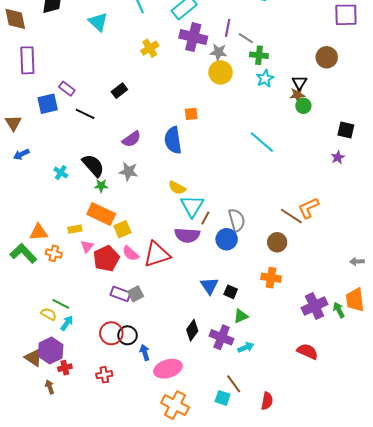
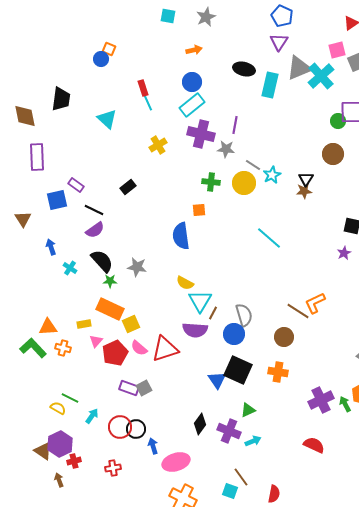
gray line: (246, 38) -> (253, 165), moved
green cross: (259, 55) -> (211, 182), moved
yellow circle: (221, 72) -> (244, 183), moved
green circle: (303, 106) -> (338, 121), moved
purple semicircle: (132, 139) -> (95, 230), moved
blue arrow: (21, 154) -> (51, 247), moved, turned 98
black square: (231, 292) -> (238, 370), moved, size x2.0
cyan arrow: (67, 323) -> (92, 416), moved

